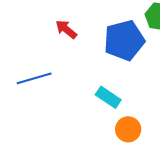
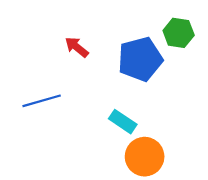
orange circle: (128, 129) -> (145, 157), size x1.4

